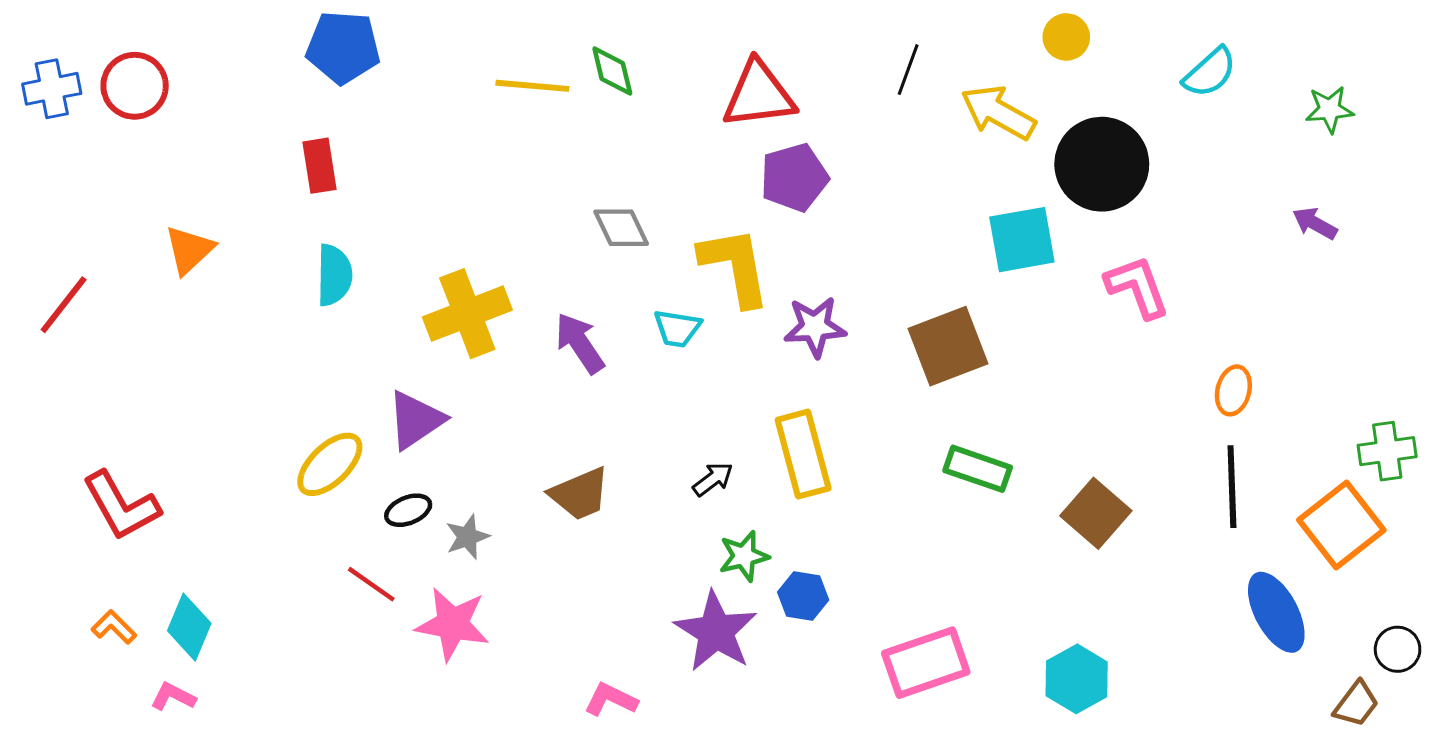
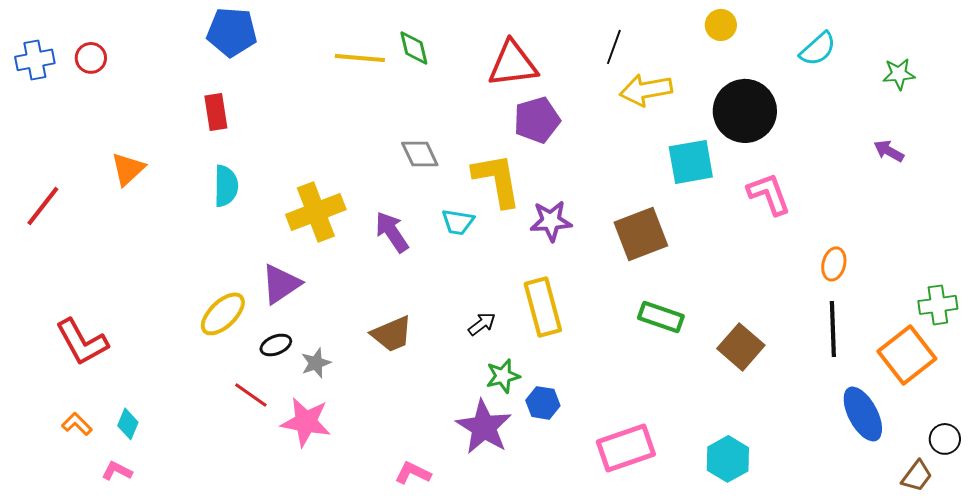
red circle: (135, 86) -> (91, 58), size x0.7
yellow arrow: (998, 112) -> (646, 90), moved, turned -39
cyan diamond: (189, 627) -> (128, 424), size x0.7

